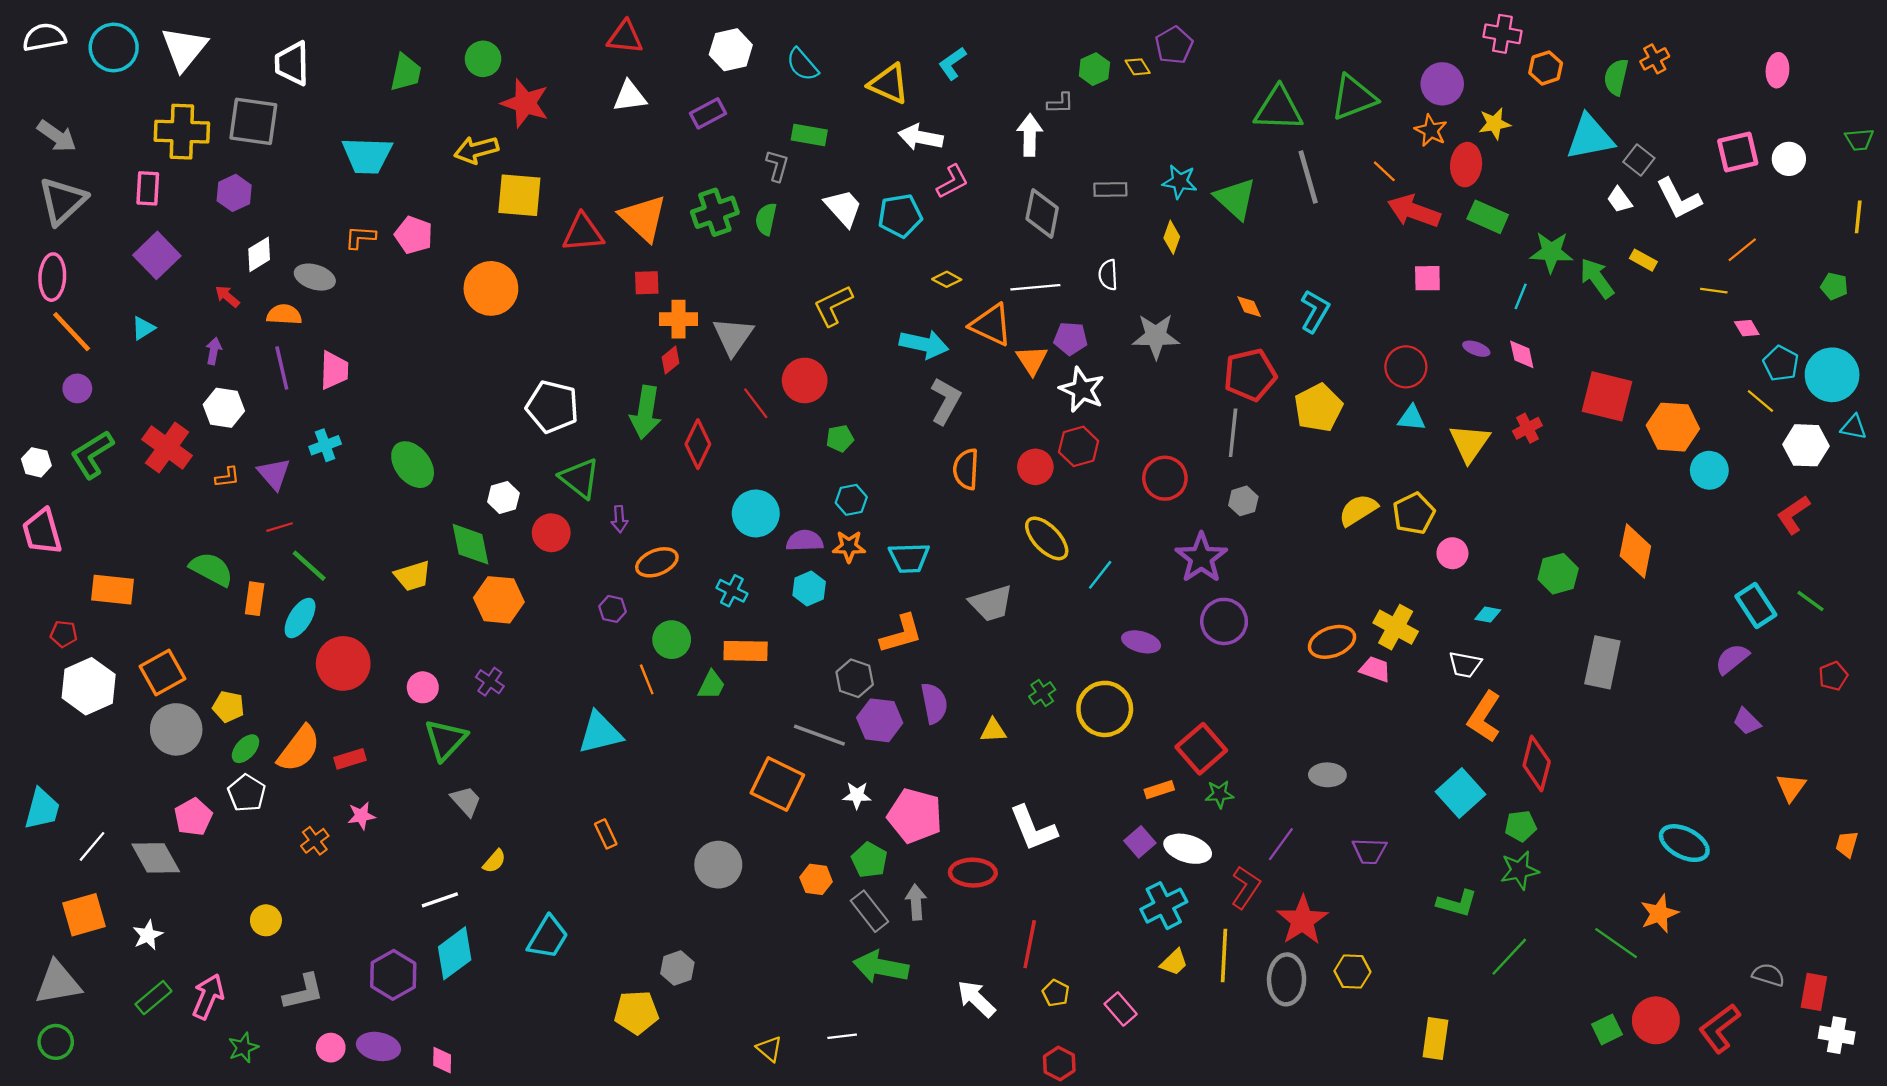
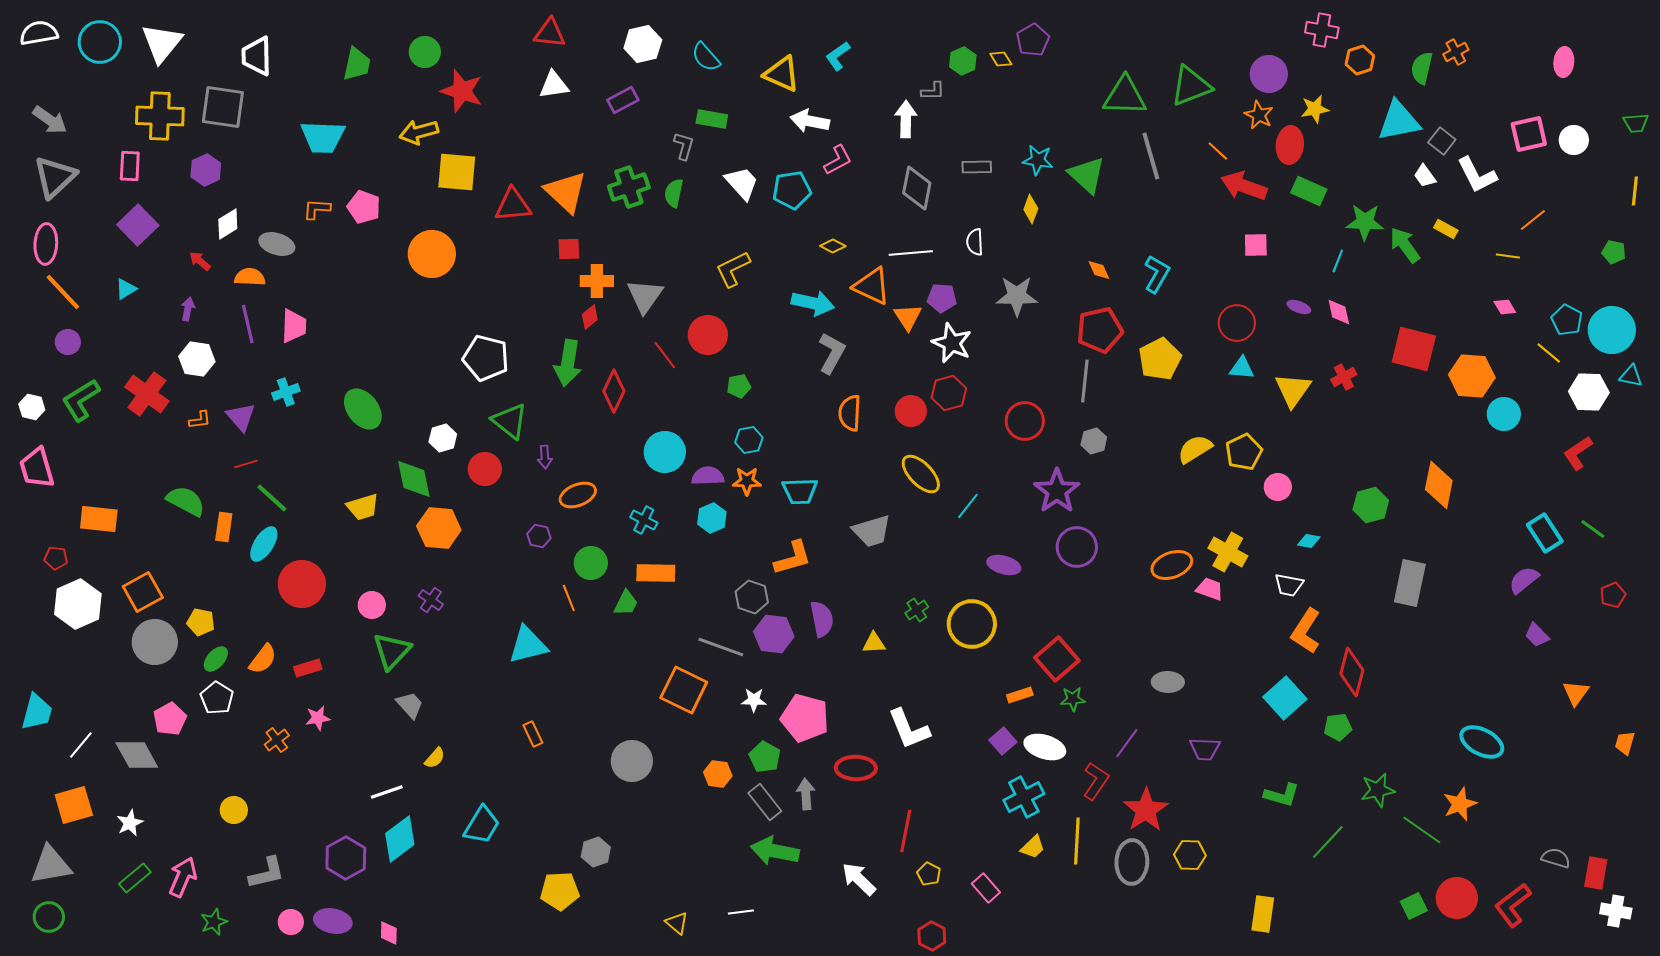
pink diamond: (1747, 328) -> (1505, 307), moved
orange semicircle: (299, 749) -> (263, 659), size x0.7
green star: (1520, 870) -> (1378, 790), moved

